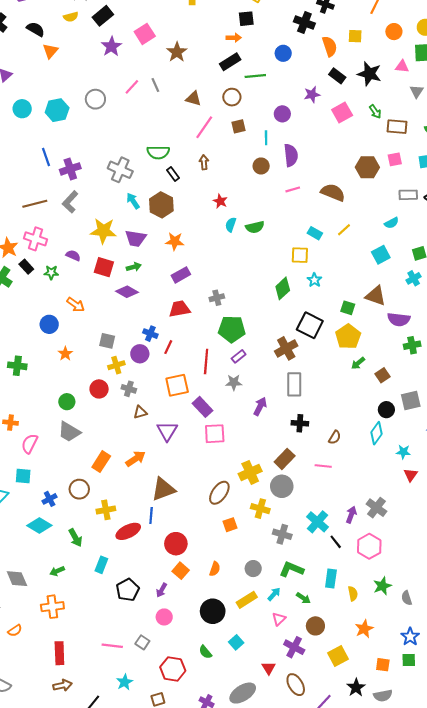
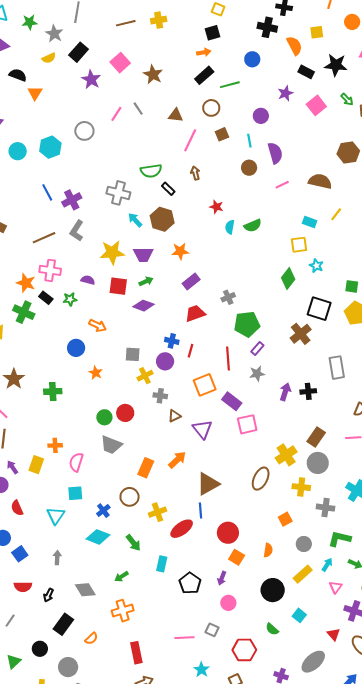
gray rectangle: (294, 384) -> (337, 368), moved
red circle: (99, 389) -> (125, 413), moved
black cross: (300, 423) -> (308, 391), moved
orange square: (230, 525) -> (285, 519), moved

